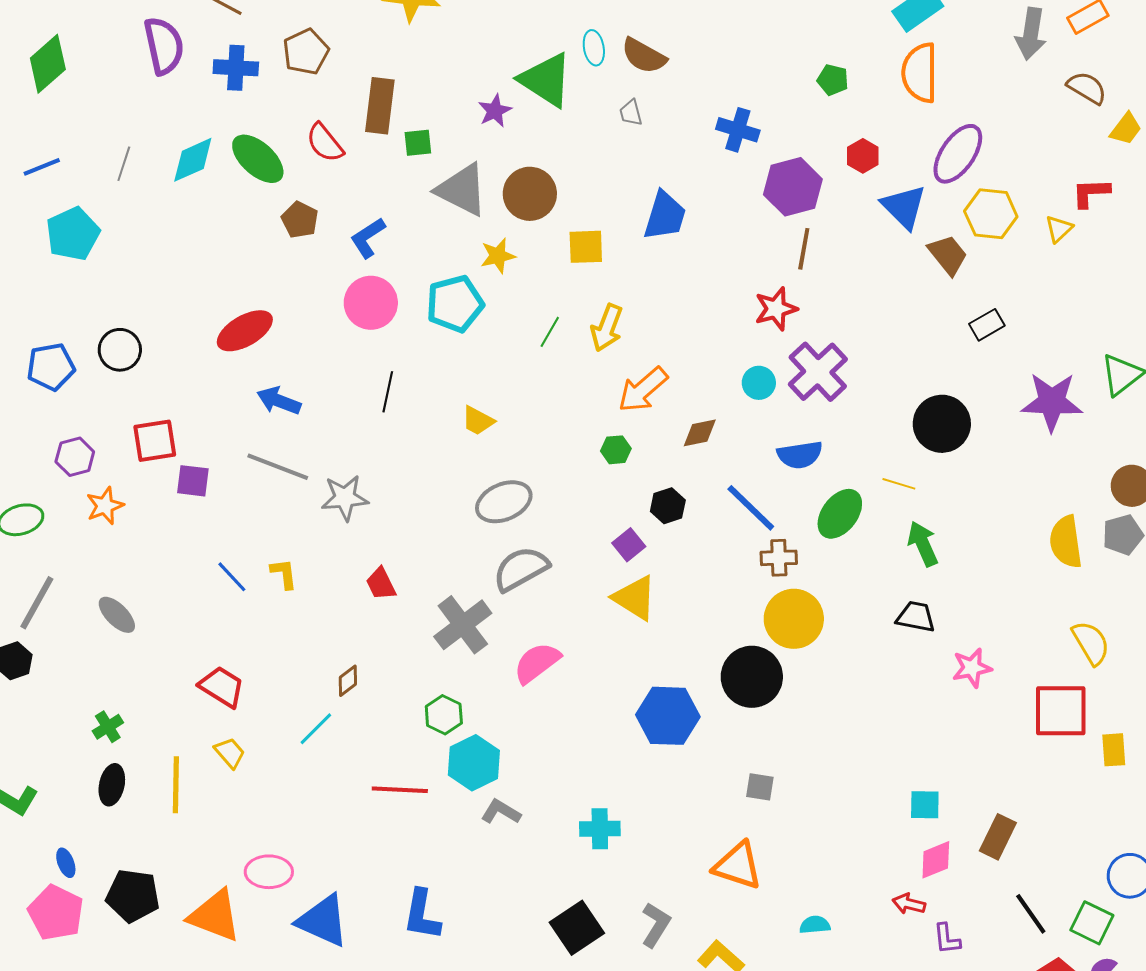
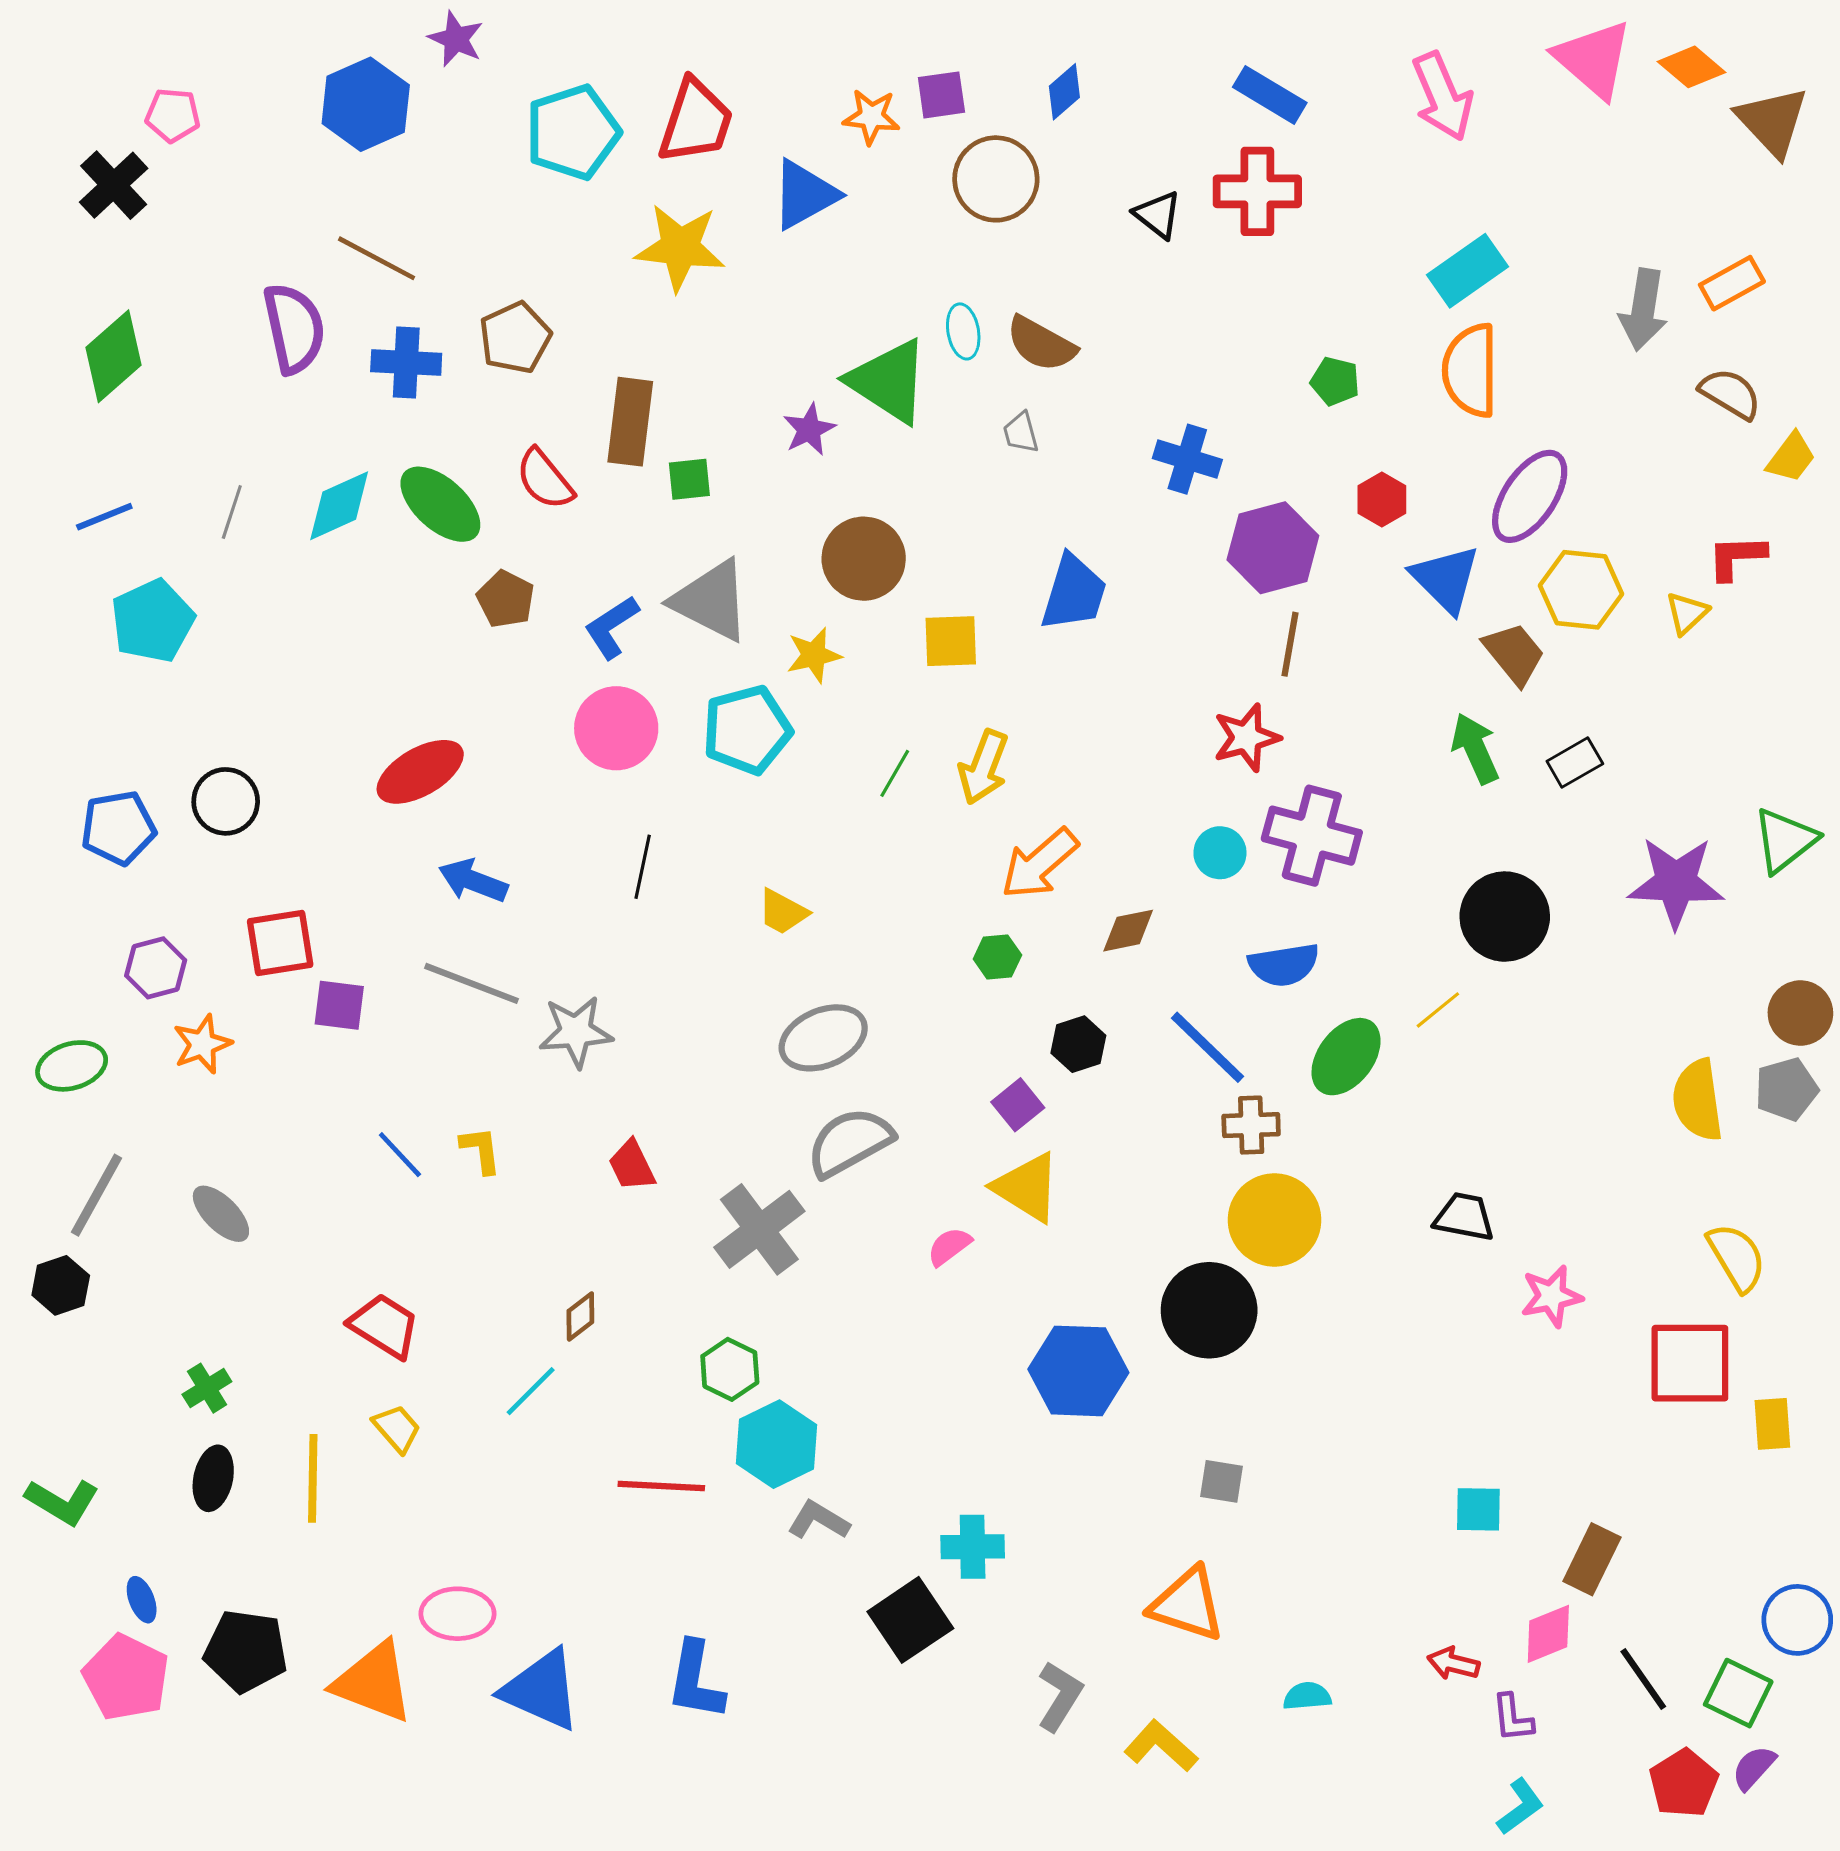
gray triangle: (462, 190) -> (711, 601), moved
purple cross: (818, 372) -> (1312, 836), turned -32
yellow line: (899, 484) -> (1438, 1010), turned -56
green arrow: (923, 544) -> (1475, 748), moved
pink semicircle: (537, 663) -> (949, 1246), moved, size x0.6
pink diamond: (936, 860) -> (1548, 1634), moved
black square: (577, 928) -> (910, 1620), moved

